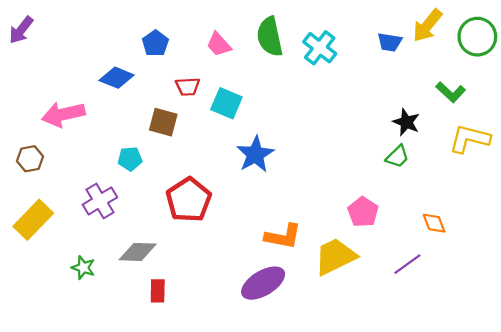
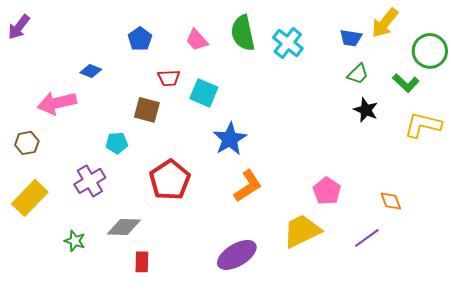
green circle: (477, 37) -> (430, 51), moved
blue diamond: (117, 78) -> (91, 71), moved, size x0.7
green trapezoid: (397, 157) -> (358, 74), moved
orange L-shape: (283, 236) -> (248, 186), moved, turned -44

